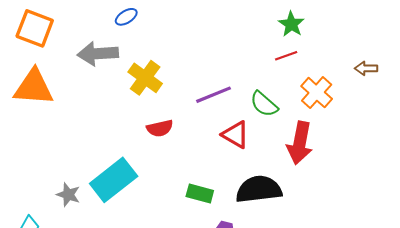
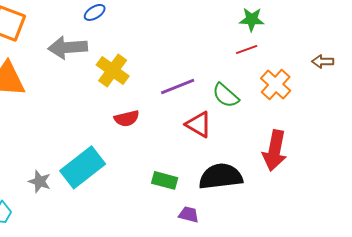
green star: (291, 24) -> (252, 19), turned -30
red arrow: (300, 143) -> (275, 150), moved

